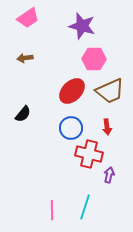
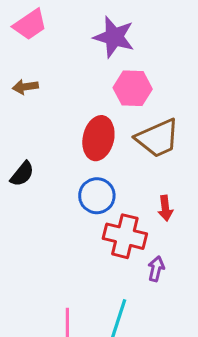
red ellipse: (72, 91) -> (98, 138), turned -32
red arrow: (107, 127) -> (165, 208), moved

